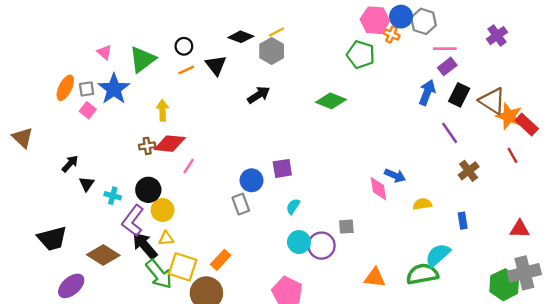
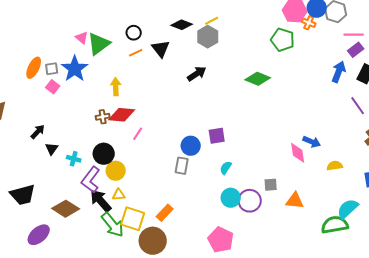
pink triangle: (104, 52) -> (82, 38), moved
gray rectangle: (241, 204) -> (182, 166), turned 30
orange triangle: (375, 278) -> (295, 201), moved

